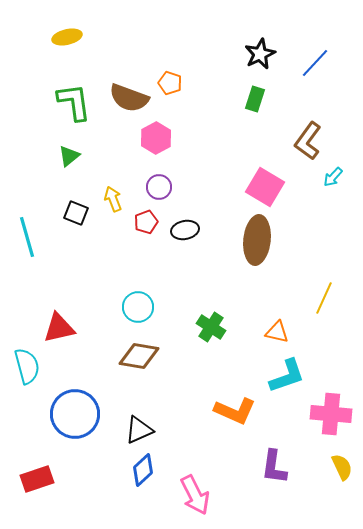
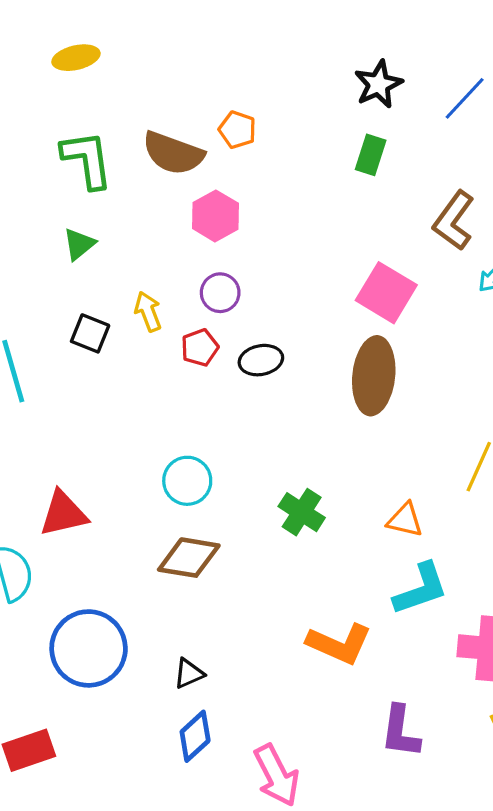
black triangle: (139, 430) -> (189, 674), size x0.7

